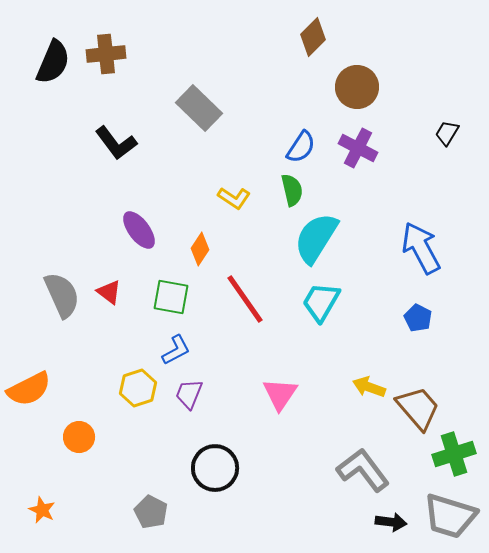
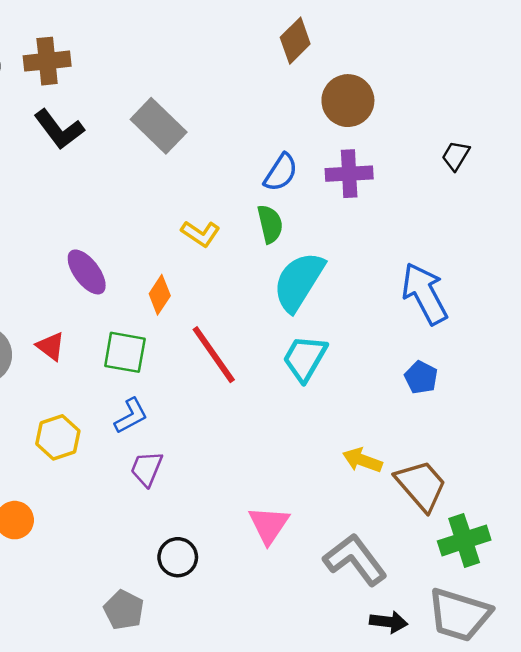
black L-shape: (116, 143) -> (59, 129), moved
purple cross: (358, 148) -> (349, 174), turned -30
yellow hexagon: (138, 388) -> (58, 437), moved
pink triangle: (280, 394) -> (269, 525), moved
black circle: (215, 468) -> (178, 557), size x0.7
gray pentagon: (151, 512) -> (124, 610), moved

